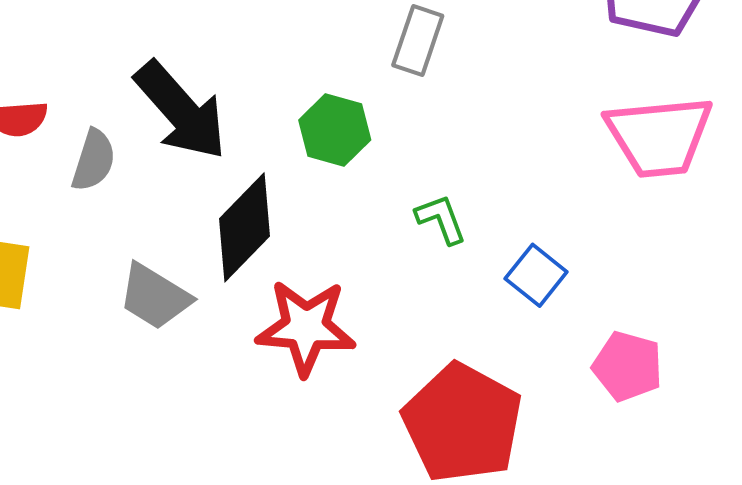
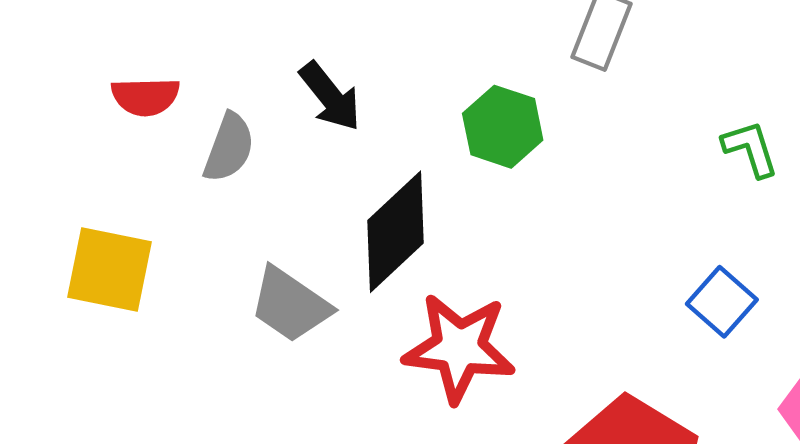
black arrow: (181, 111) -> (330, 96), size x0.6
green L-shape: (441, 219) -> (750, 149), moved

